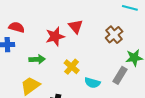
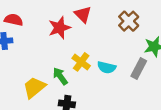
green arrow: (37, 59) -> (60, 76), moved, turned -119
cyan semicircle: (92, 83) -> (107, 67), moved

